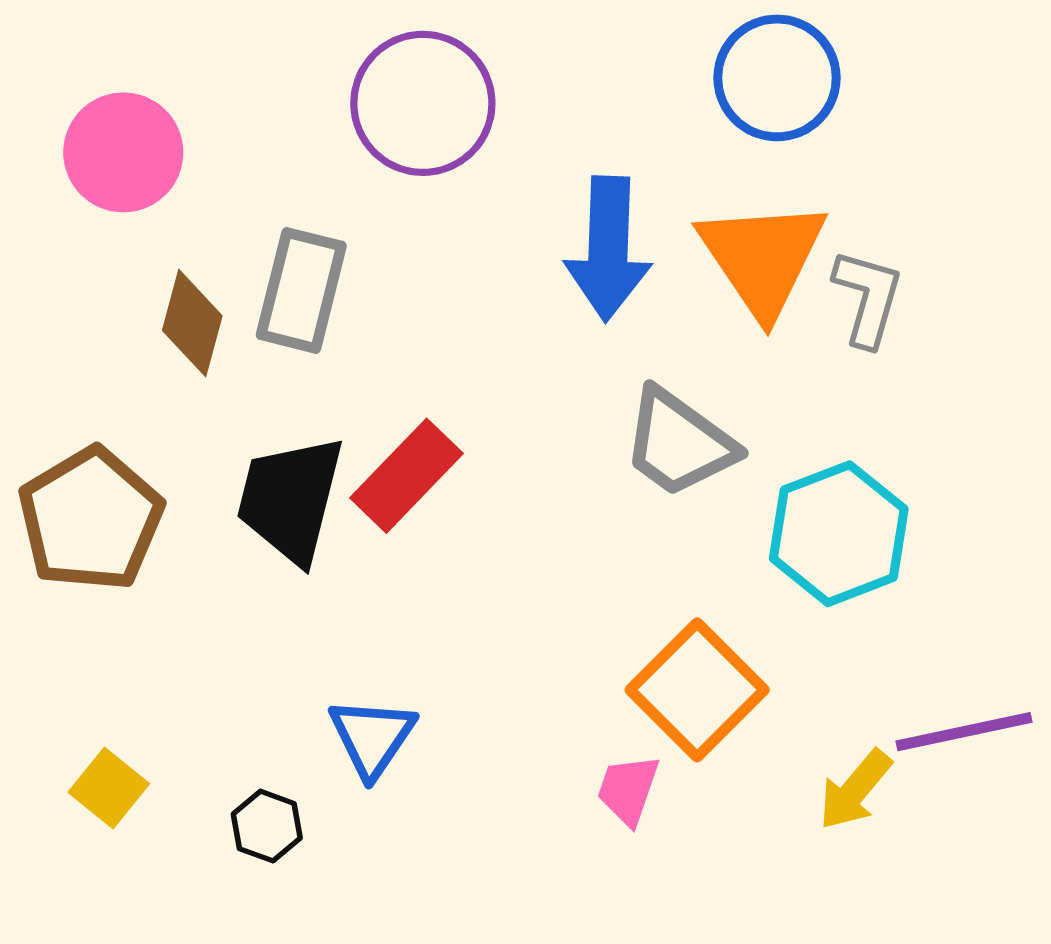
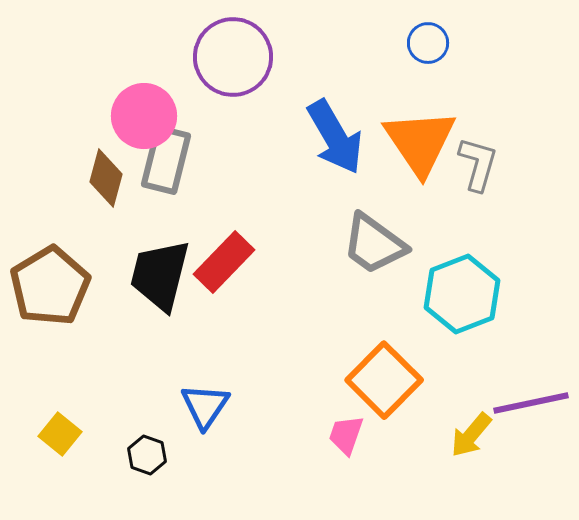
blue circle: (777, 78) -> (428, 43), size x0.6
pink circle: (123, 152) -> (144, 116), moved
blue arrow: (608, 249) -> (335, 137), turned -32

